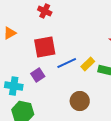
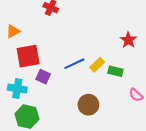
red square: (45, 47) -> (28, 56), moved
purple square: (38, 75) -> (43, 77), turned -32

